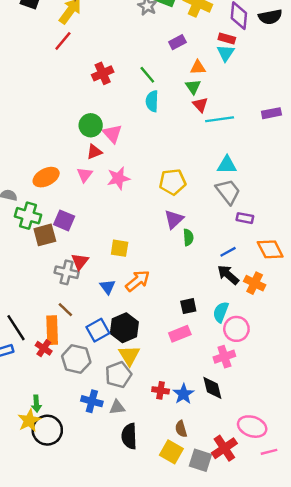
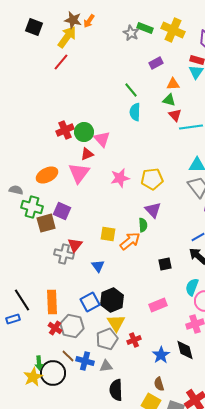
red cross: (103, 73) -> (65, 130), moved
green triangle: (193, 87) -> (169, 100), turned -40
pink triangle: (85, 175) -> (79, 173), size x1.6
pink star: (118, 178) -> (120, 178), moved
purple triangle: (174, 219) -> (153, 210), turned -30
green semicircle: (188, 237) -> (143, 225), moved
orange arrow: (138, 281) -> (130, 241), moved
black square: (188, 306) -> (165, 264), moved
brown line: (65, 310) -> (68, 356), moved
red cross: (44, 348) -> (55, 328), moved
red cross: (161, 390) -> (134, 340), moved, turned -32
black circle: (47, 430) -> (53, 373), moved

